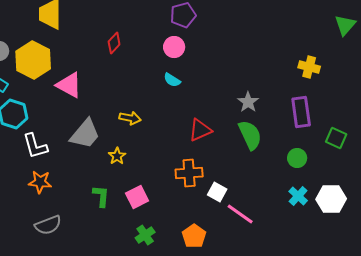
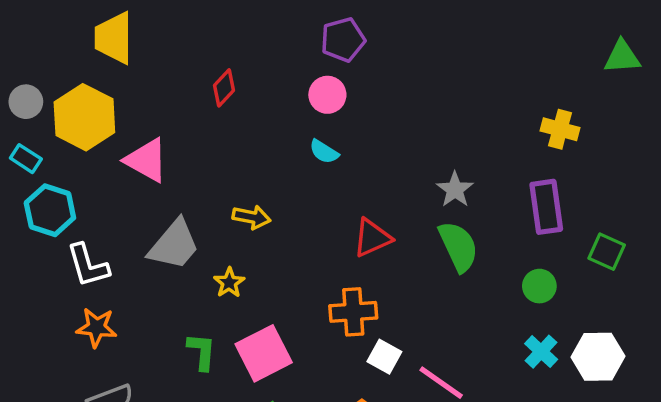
green triangle: (345, 25) -> (622, 57), turned 45
white square: (217, 192) -> (384, 357), moved
pink square: (137, 197) -> (264, 353), size x1.4

